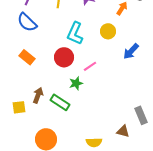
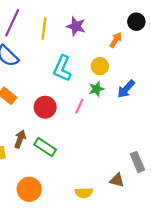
red circle: (64, 57) -> (45, 107), moved
pink line: (90, 66) -> (79, 106), turned -32
green star: (76, 83) -> (96, 89), moved

